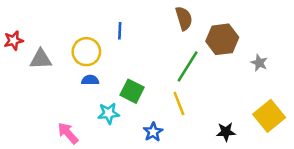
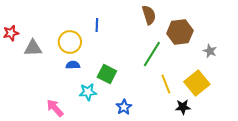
yellow line: (179, 104) -> (166, 84), moved
yellow square: (269, 116) -> (197, 83), moved

